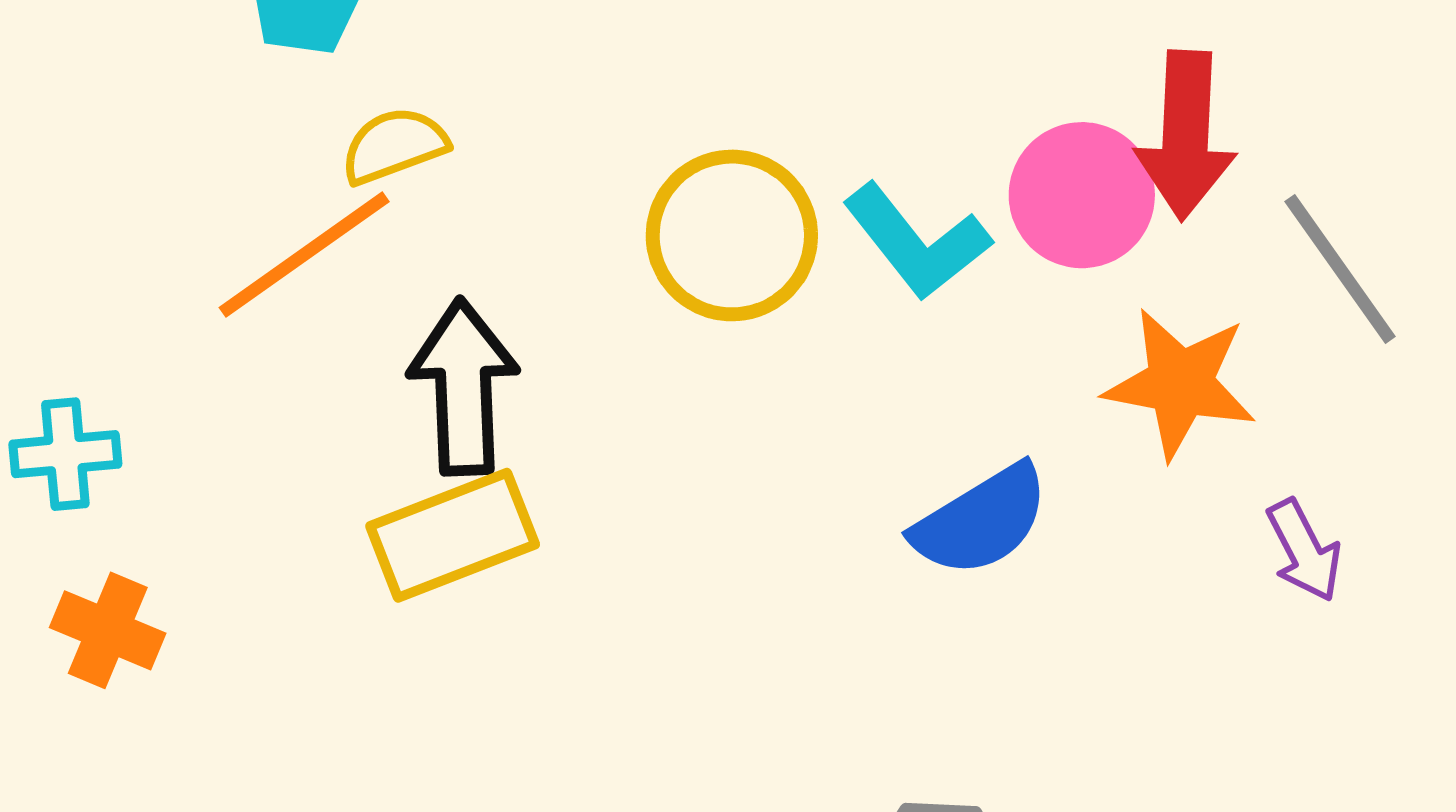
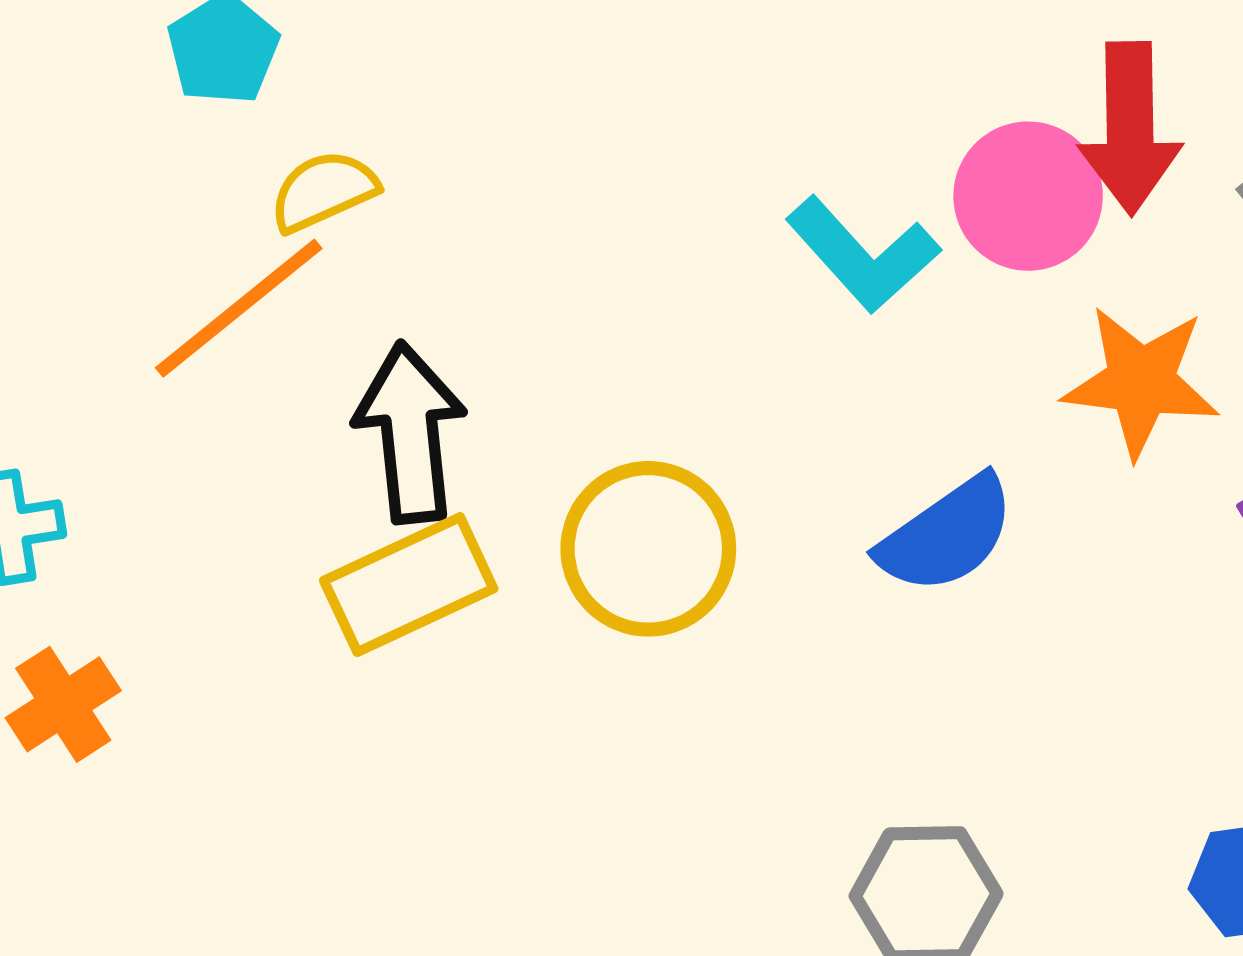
yellow circle: (732, 235) -> (648, 549), moved
orange cross: (108, 630) -> (63, 704), turned 38

